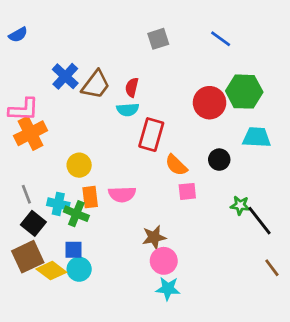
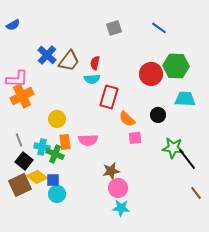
green star: (240, 205) -> (173, 148), size x1.5
yellow diamond: (51, 271) -> (37, 177), moved

